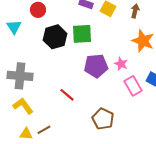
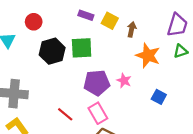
brown arrow: (135, 11) -> (132, 29), moved
pink rectangle: (133, 86) -> (98, 113), moved

